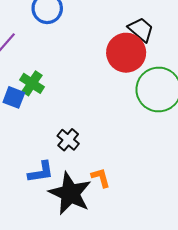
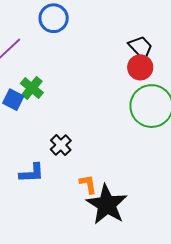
red circle: (126, 53) -> (140, 67), moved, size x0.7
black star: (70, 193) -> (107, 205), moved

